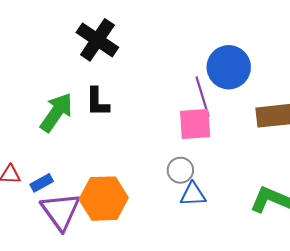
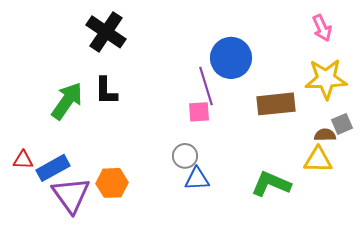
pink square: (195, 124) -> (199, 112), size x0.7
blue rectangle: (42, 183) -> (53, 168), size x1.5
orange hexagon: (104, 199) -> (112, 183), size x0.7

